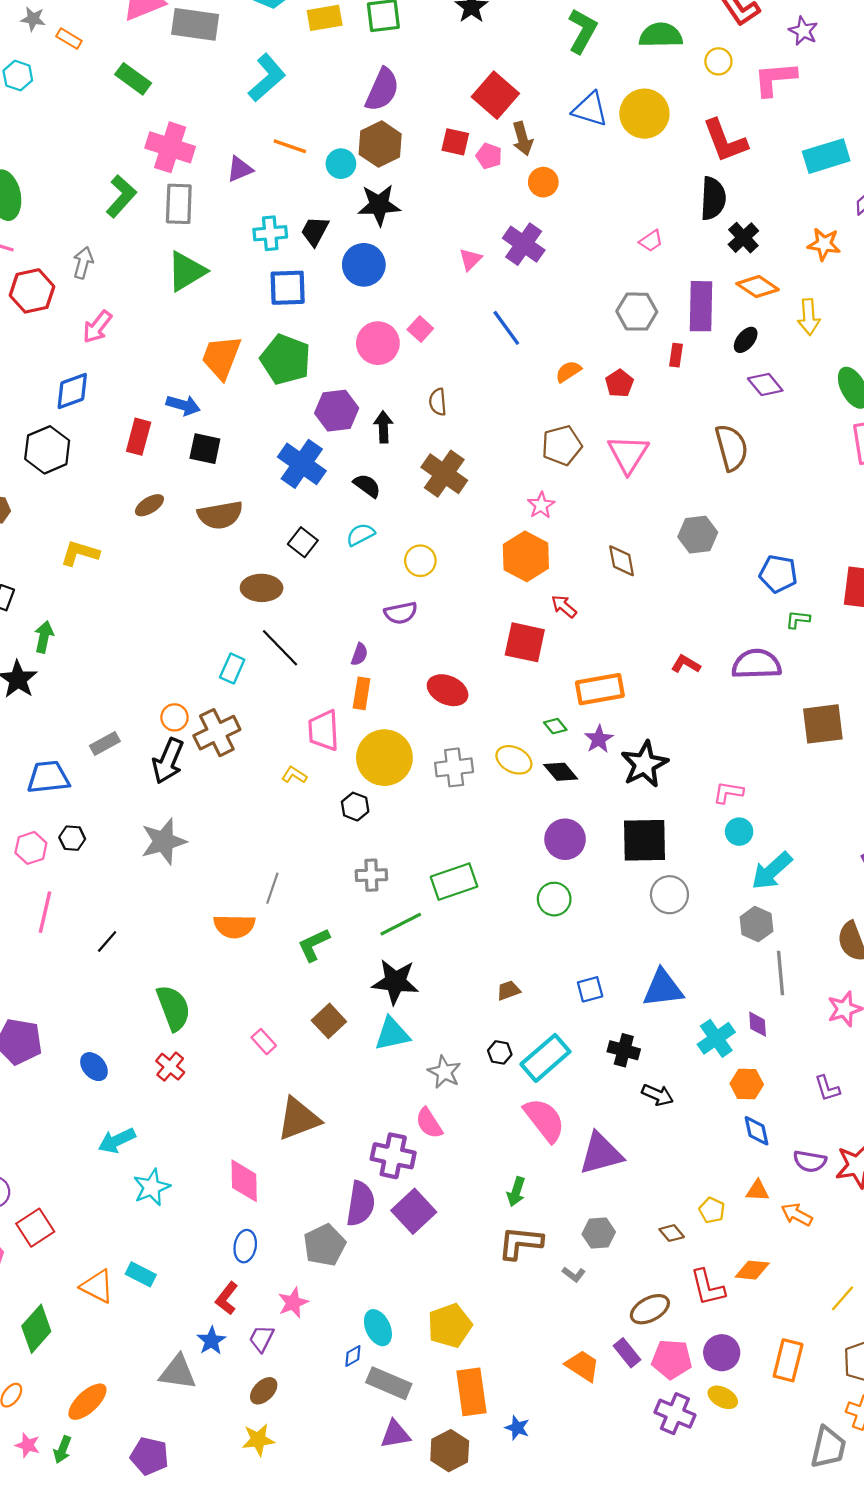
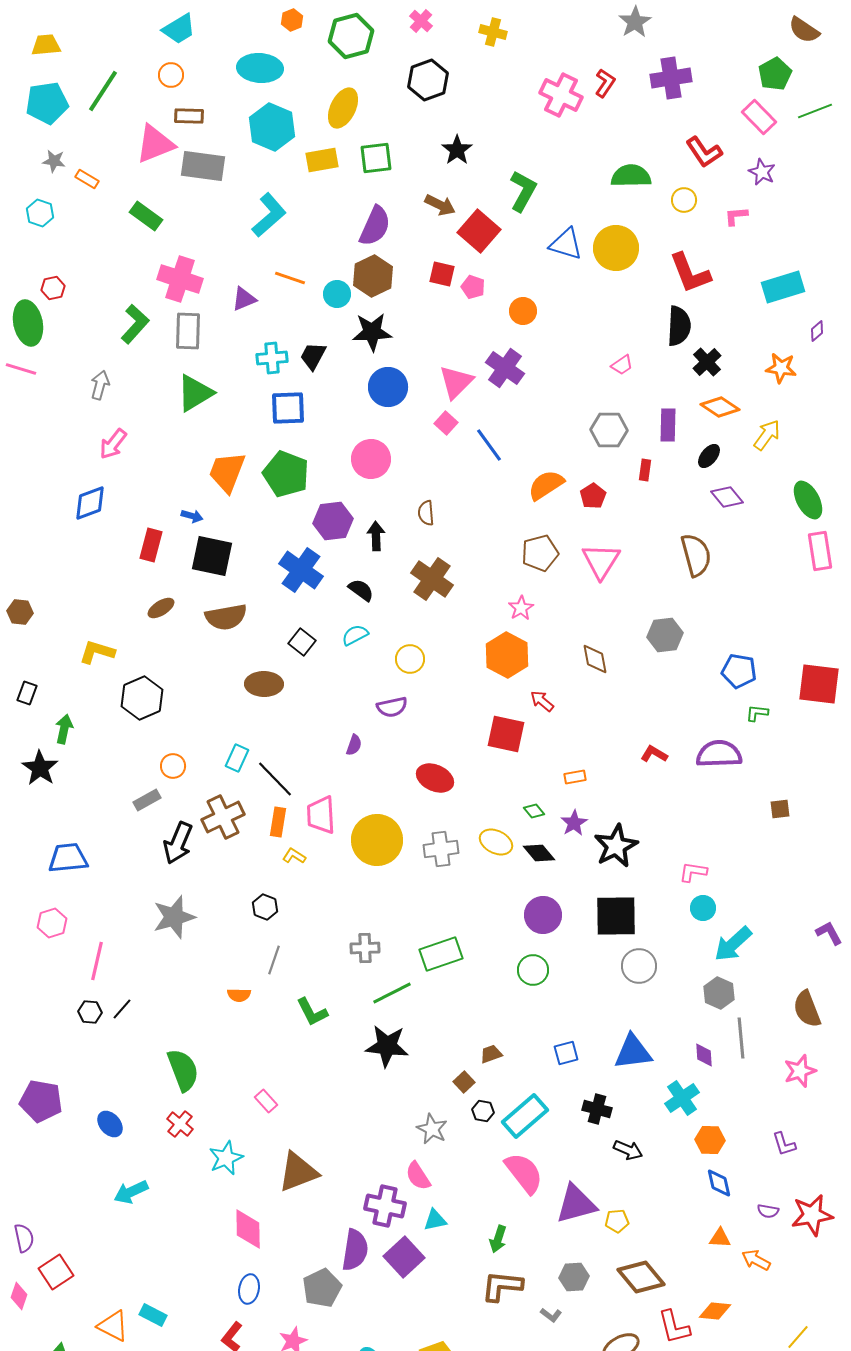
green L-shape: (582, 31) -> (523, 191), moved
pink L-shape: (775, 79) -> (736, 216), size x0.6
brown arrow: (523, 139) -> (440, 205), moved, turned -48
pink triangle: (470, 259) -> (456, 382), size x1.6
blue circle: (364, 265) -> (388, 387), moved
red hexagon: (32, 291) -> (53, 288), moved, size x0.6
purple rectangle: (701, 306) -> (668, 425), size x0.7
yellow arrow: (809, 317) -> (767, 435), turned -140
pink square: (420, 329) -> (446, 423), moved
orange semicircle: (568, 371) -> (546, 485), size x1.5
blue arrow: (183, 405) -> (192, 516), size x0.7
black square: (205, 449) -> (212, 556), size x1.4
black hexagon: (47, 450) -> (142, 698), moved
black line: (280, 648) -> (275, 779), moved
orange rectangle: (600, 689) -> (575, 777), size x0.5
orange rectangle: (362, 693) -> (278, 822), moved
orange circle: (174, 717) -> (173, 766), moved
brown square: (823, 724) -> (780, 809), size x0.5
gray rectangle: (105, 743) -> (147, 800), moved
black hexagon: (355, 807) -> (265, 907), moved
black hexagon: (72, 838) -> (90, 1012), moved
pink line: (45, 912) -> (97, 961), moved
orange semicircle: (234, 926) -> (239, 995), size x0.6
green L-shape: (314, 945) -> (312, 1012), turned -92
brown square: (329, 1021) -> (464, 1082), moved, size x0.7
purple diamond: (758, 1024) -> (704, 1055), moved
cyan triangle: (392, 1034) -> (435, 1220), moved, size x0.7
purple semicircle: (810, 1161) -> (768, 1211), size x0.7
cyan star: (152, 1187) -> (226, 1158), moved
yellow pentagon: (712, 1210) -> (617, 1221), moved, turned -30
brown diamond: (672, 1233) -> (641, 1277), size x2.0

